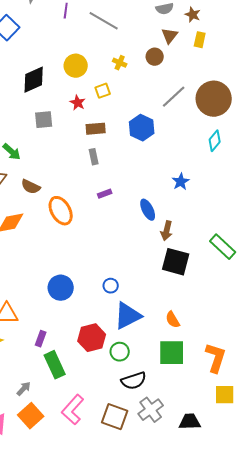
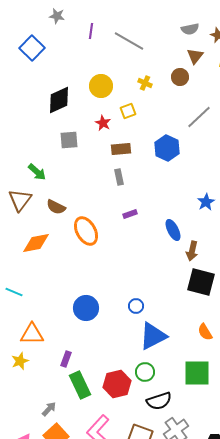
orange semicircle: (173, 320) -> (205, 332), moved
red hexagon: (92, 338) -> (117, 384), moved

